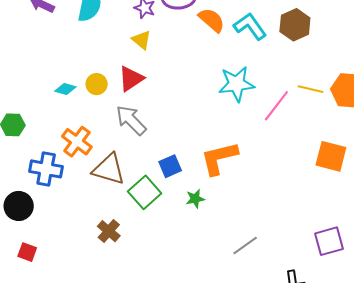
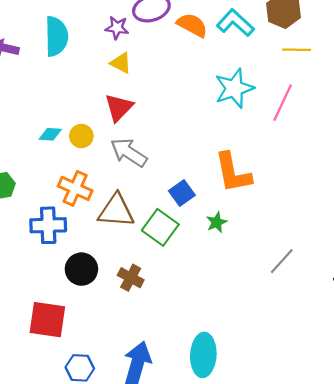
yellow circle: (97, 84) -> (81, 136), moved
yellow line: (311, 89) -> (297, 50), moved
orange L-shape: (219, 158) -> (233, 173), turned -75
black circle: (19, 206) -> (81, 269), moved
red square: (27, 252) -> (47, 320), size x1.8

